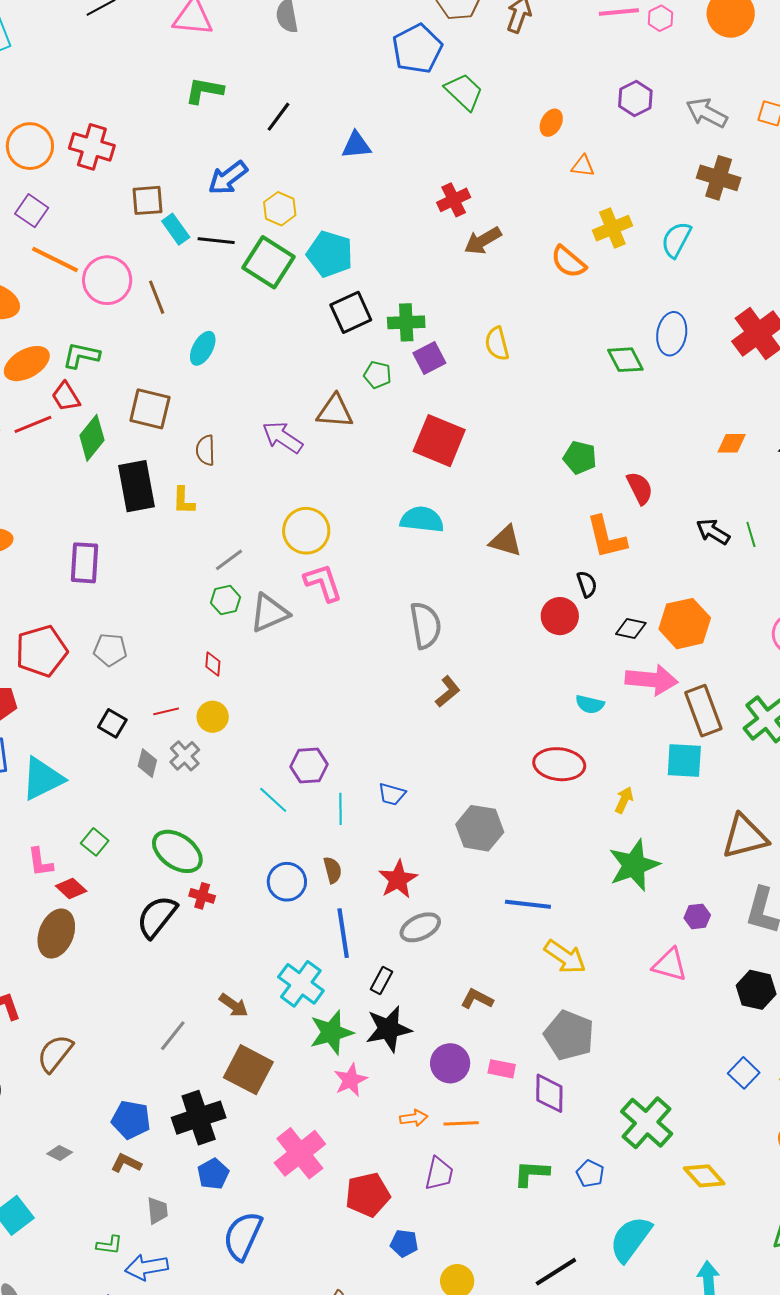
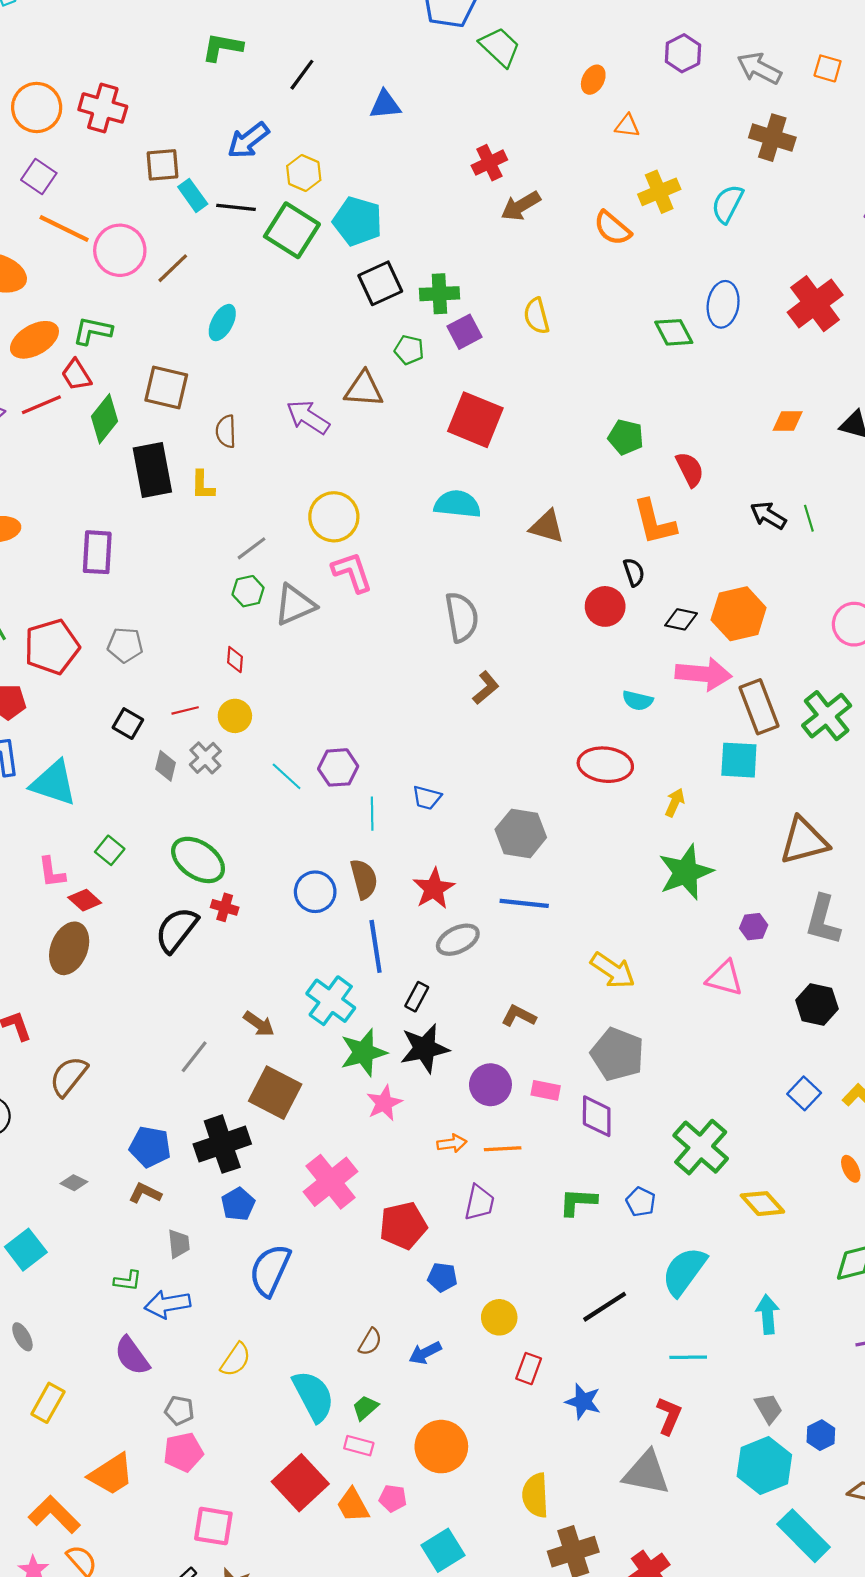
brown line: (157, 297) -> (173, 268), turned 68
cyan triangle: (43, 779) -> (54, 783), turned 45
cyan line: (273, 800) -> (287, 776), moved
brown semicircle: (333, 870) -> (364, 879), size x1.4
blue line: (528, 904) -> (524, 903), moved

